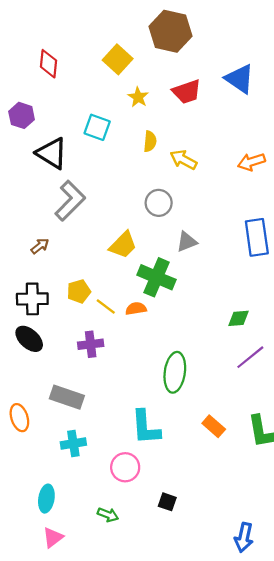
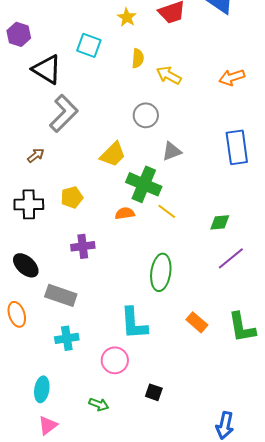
yellow line: (106, 306) -> (167, 211), moved
black ellipse: (29, 339) -> (26, 265), moved

